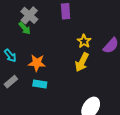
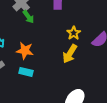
green arrow: (25, 28) -> (28, 17), moved

